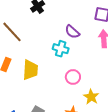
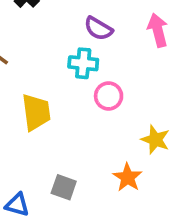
pink circle: (73, 77) -> (109, 96), moved

